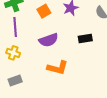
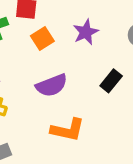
black rectangle: (85, 39) -> (111, 81), turned -40

